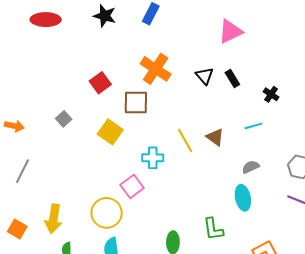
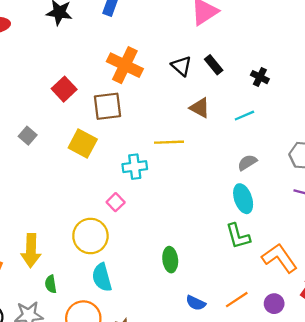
brown triangle: (215, 137) -> (200, 108), moved
yellow line: (185, 141) -> (169, 142), turned -55
pink square: (132, 186) -> (116, 202), size x0.7
green L-shape: (213, 229) -> (238, 236), moved

